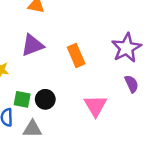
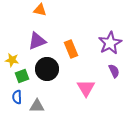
green square: (22, 99) -> (22, 76), moved, turned -32
black circle: (45, 99) -> (47, 69), moved, size x1.5

